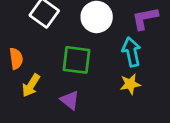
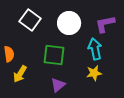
purple triangle: (70, 100) -> (58, 85), moved, turned 42

